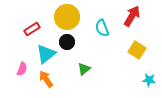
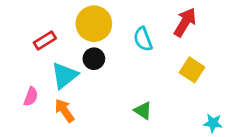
green triangle: (84, 69) -> (143, 111), moved, turned -48
cyan star: (149, 80) -> (213, 123), moved

